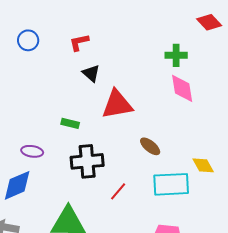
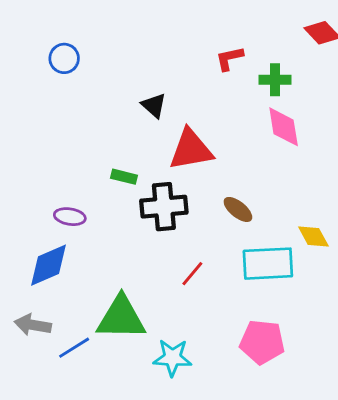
red L-shape: (79, 42) -> (229, 58), moved
black cross: (87, 161) -> (164, 207), moved

